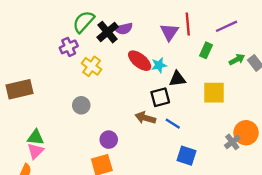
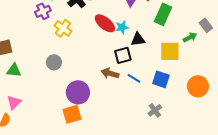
green rectangle: (206, 50) -> (163, 14), size x1.5
green arrow: (237, 59) -> (190, 37), moved
green triangle: (35, 137) -> (14, 70), moved
purple circle: (109, 140) -> (78, 92), size x1.5
gray cross: (232, 142) -> (155, 110), moved
blue square: (187, 156) -> (161, 79), moved

